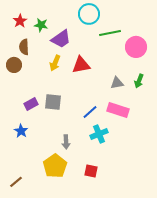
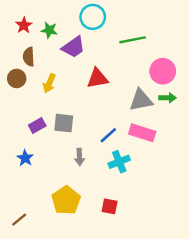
cyan circle: (89, 14) -> (93, 17), moved
pink circle: (136, 47) -> (163, 71), moved
yellow arrow: (55, 63) -> (49, 83), moved
green arrow: (139, 81) -> (168, 98), turned -112
gray triangle: (117, 83) -> (141, 100), size x1.5
gray arrow: (66, 142) -> (79, 157), moved

